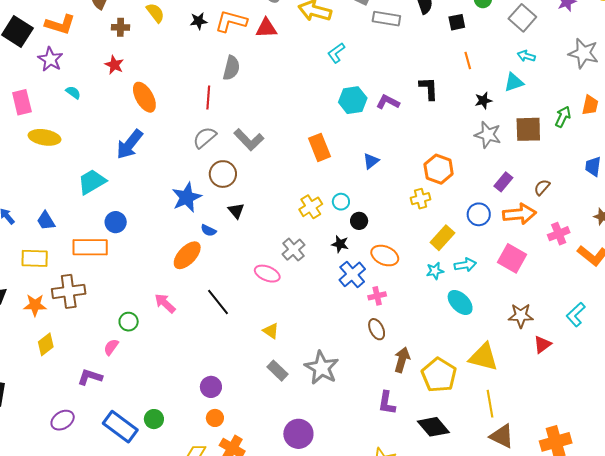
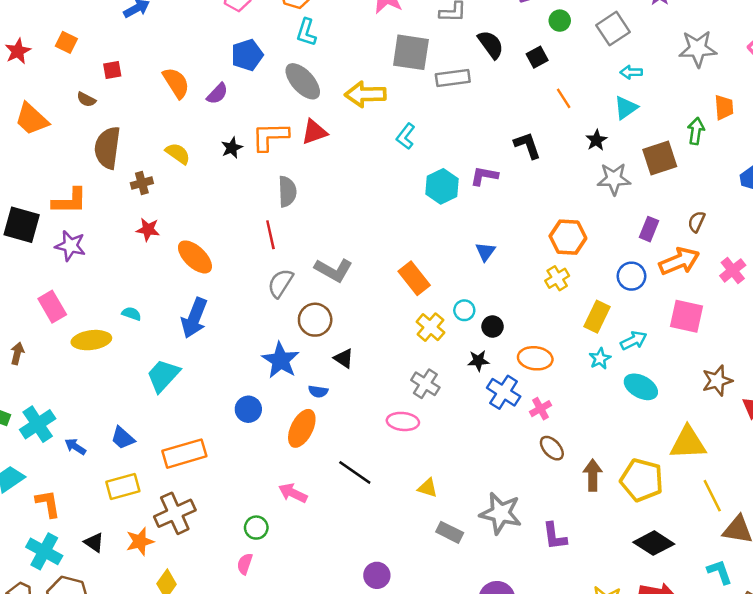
gray square: (522, 18) -> (613, 29), turned 32
cyan semicircle: (73, 92) -> (131, 314), moved
orange rectangle: (320, 147) -> (414, 278), moved
blue circle: (116, 222) -> (248, 409), moved
purple L-shape: (387, 403) -> (555, 536), moved

